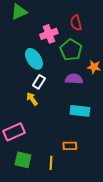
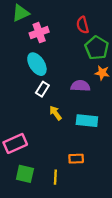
pink cross: (49, 34) -> (39, 33), moved
green pentagon: (71, 50) -> (97, 48), moved
yellow arrow: (32, 99) -> (55, 113), moved

